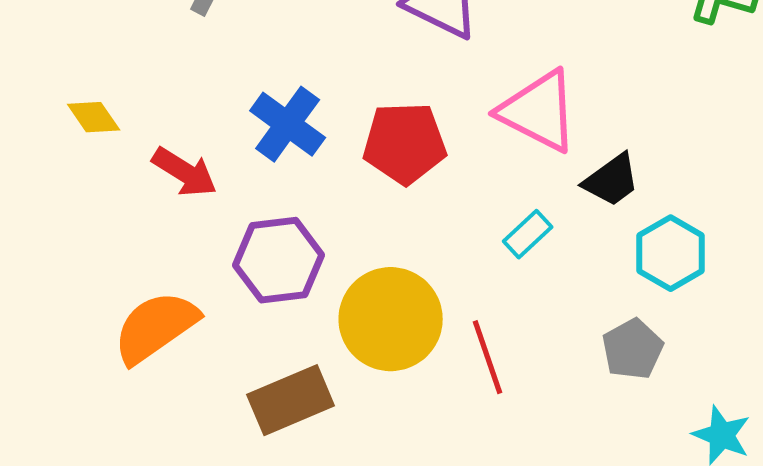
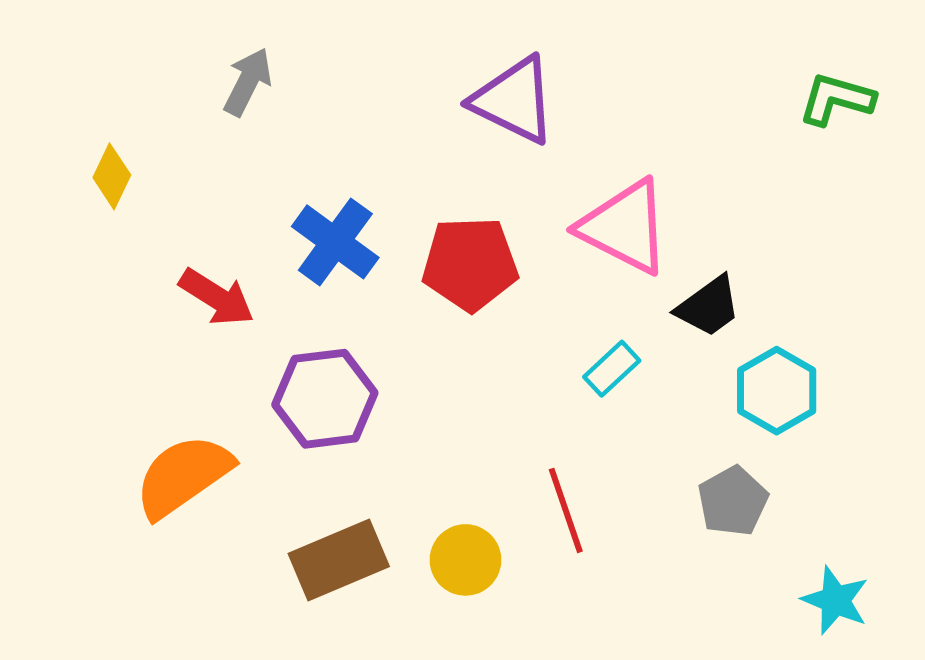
yellow diamond: (94, 117) -> (112, 176), moved, turned 60
yellow circle: (391, 319) -> (465, 560), moved, size x0.6

